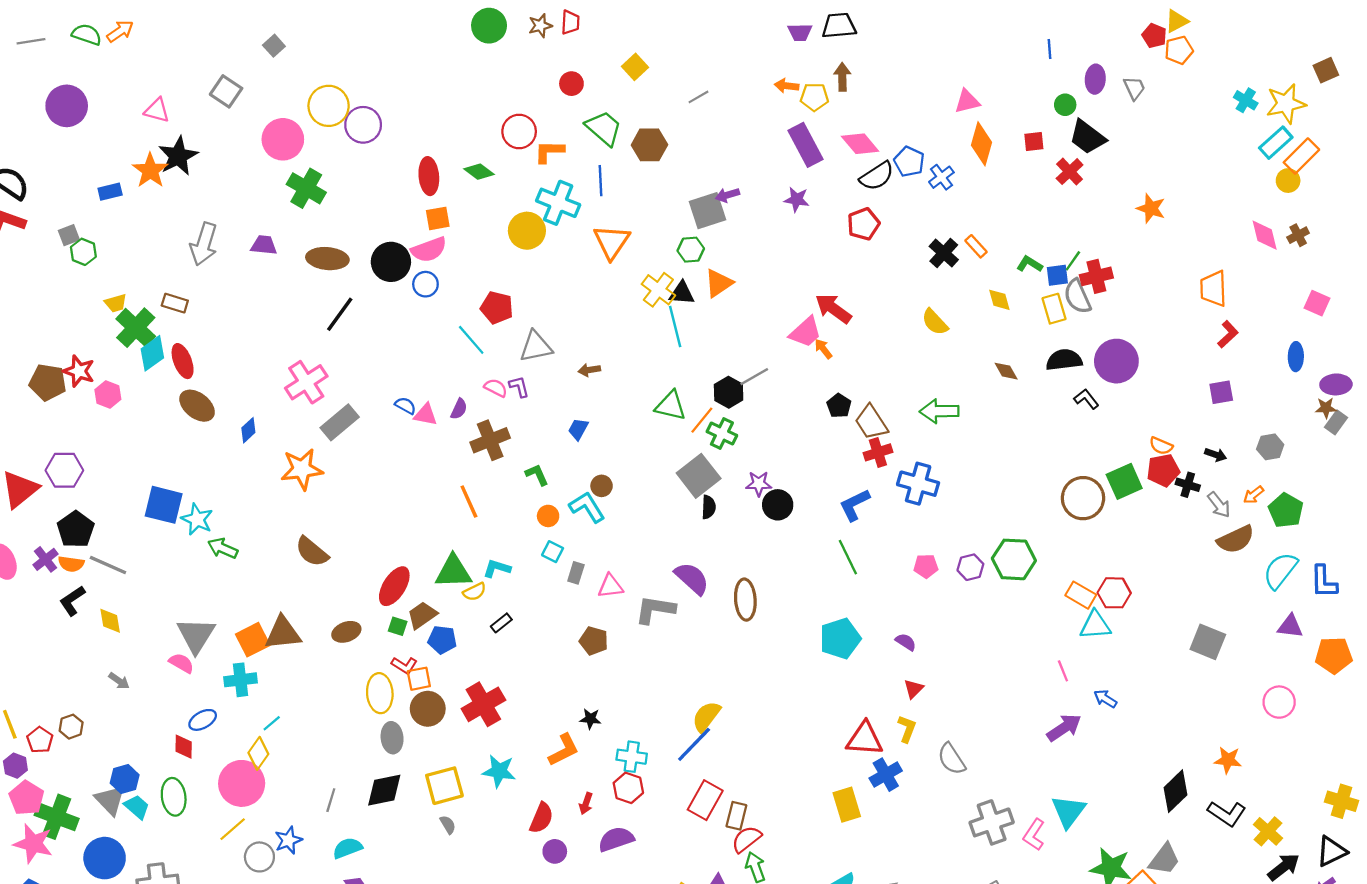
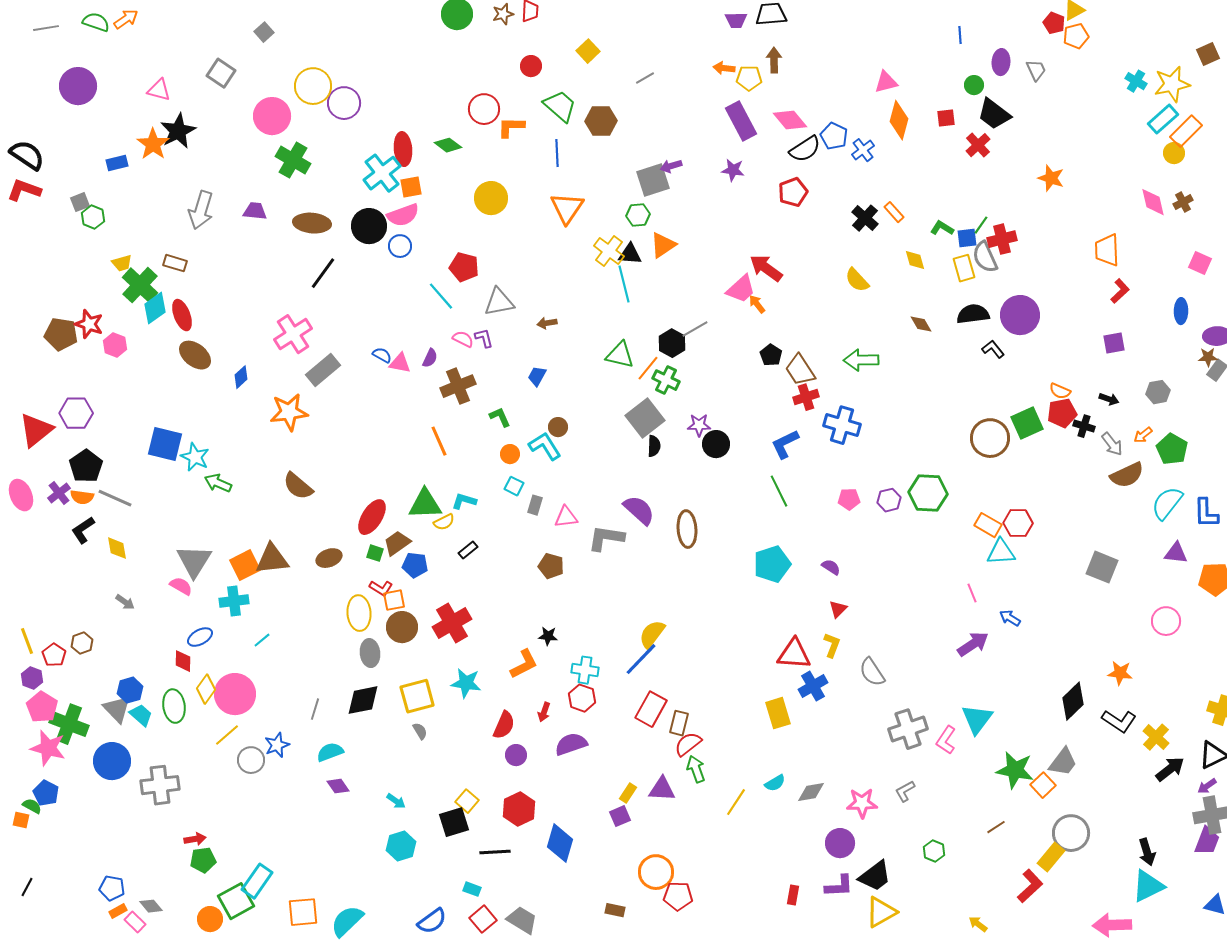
cyan cross: (558, 203) -> (382, 173), moved, turned 30
yellow diamond: (258, 753) -> (206, 689), moved

